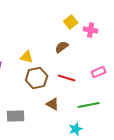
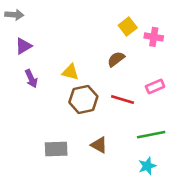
pink rectangle: (99, 72) -> (155, 86), moved
brown triangle: (53, 104) -> (99, 145), moved
cyan star: (76, 129) -> (147, 166), moved

